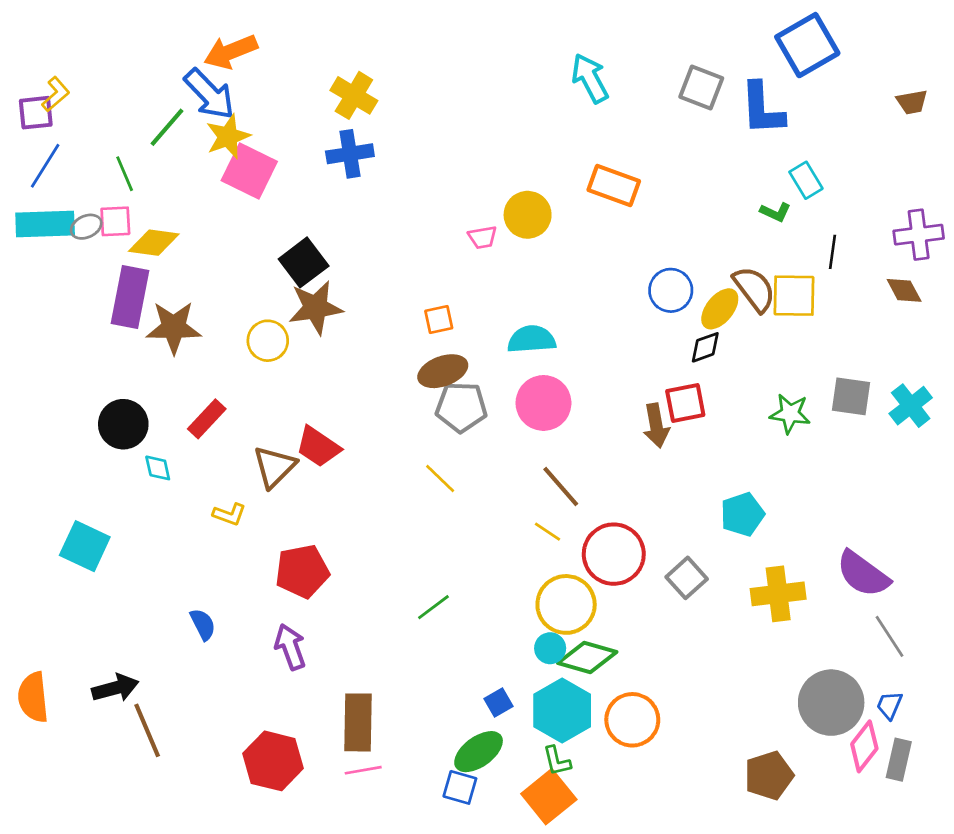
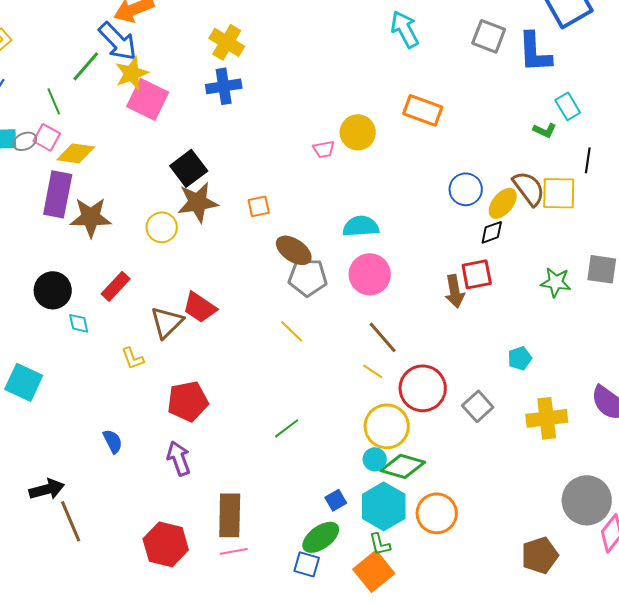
pink square: (115, 221) -> (47, 137), turned 32
orange square: (439, 319) -> (259, 206), moved
brown ellipse: (443, 371) -> (294, 250), turned 54
yellow L-shape: (229, 514) -> (133, 358), turned 50
cyan pentagon: (742, 514) -> (520, 358), size x0.7

